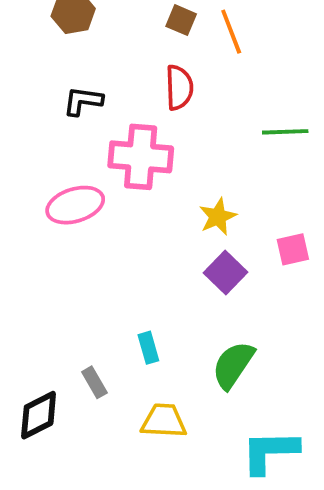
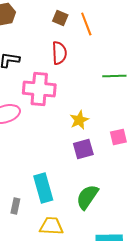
purple square: (225, 272) -> (83, 149), turned 30
cyan rectangle: (148, 348) -> (43, 188), size x1.8
gray rectangle: (94, 382) -> (15, 206), turned 42

